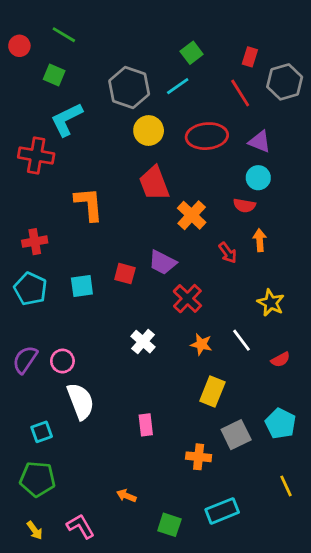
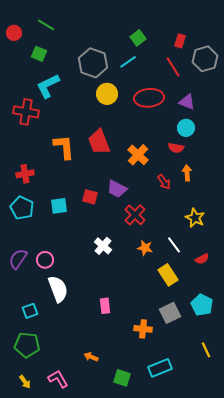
red trapezoid: (154, 183) -> (99, 142), moved
yellow rectangle: (212, 392) -> (168, 275), moved, turned -55

